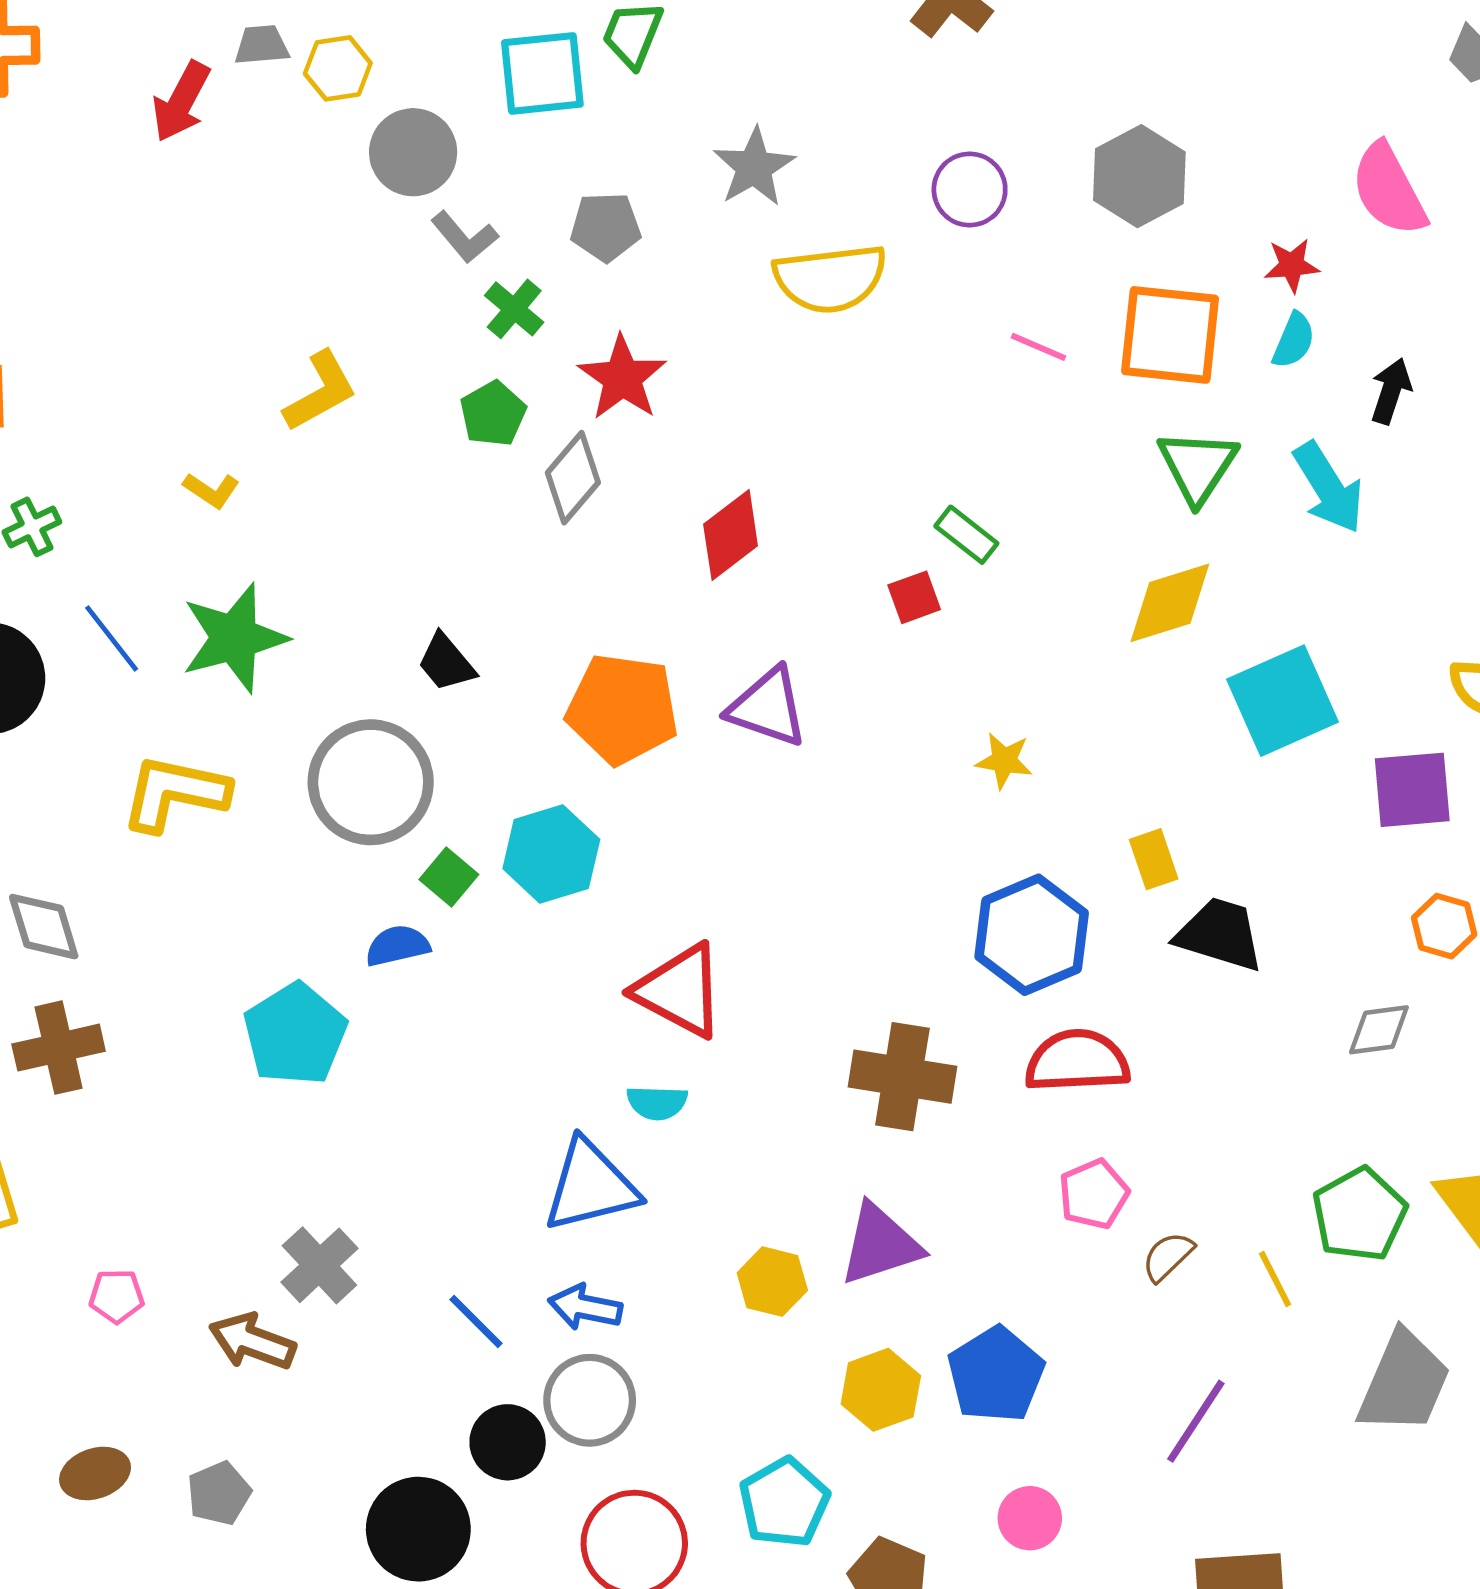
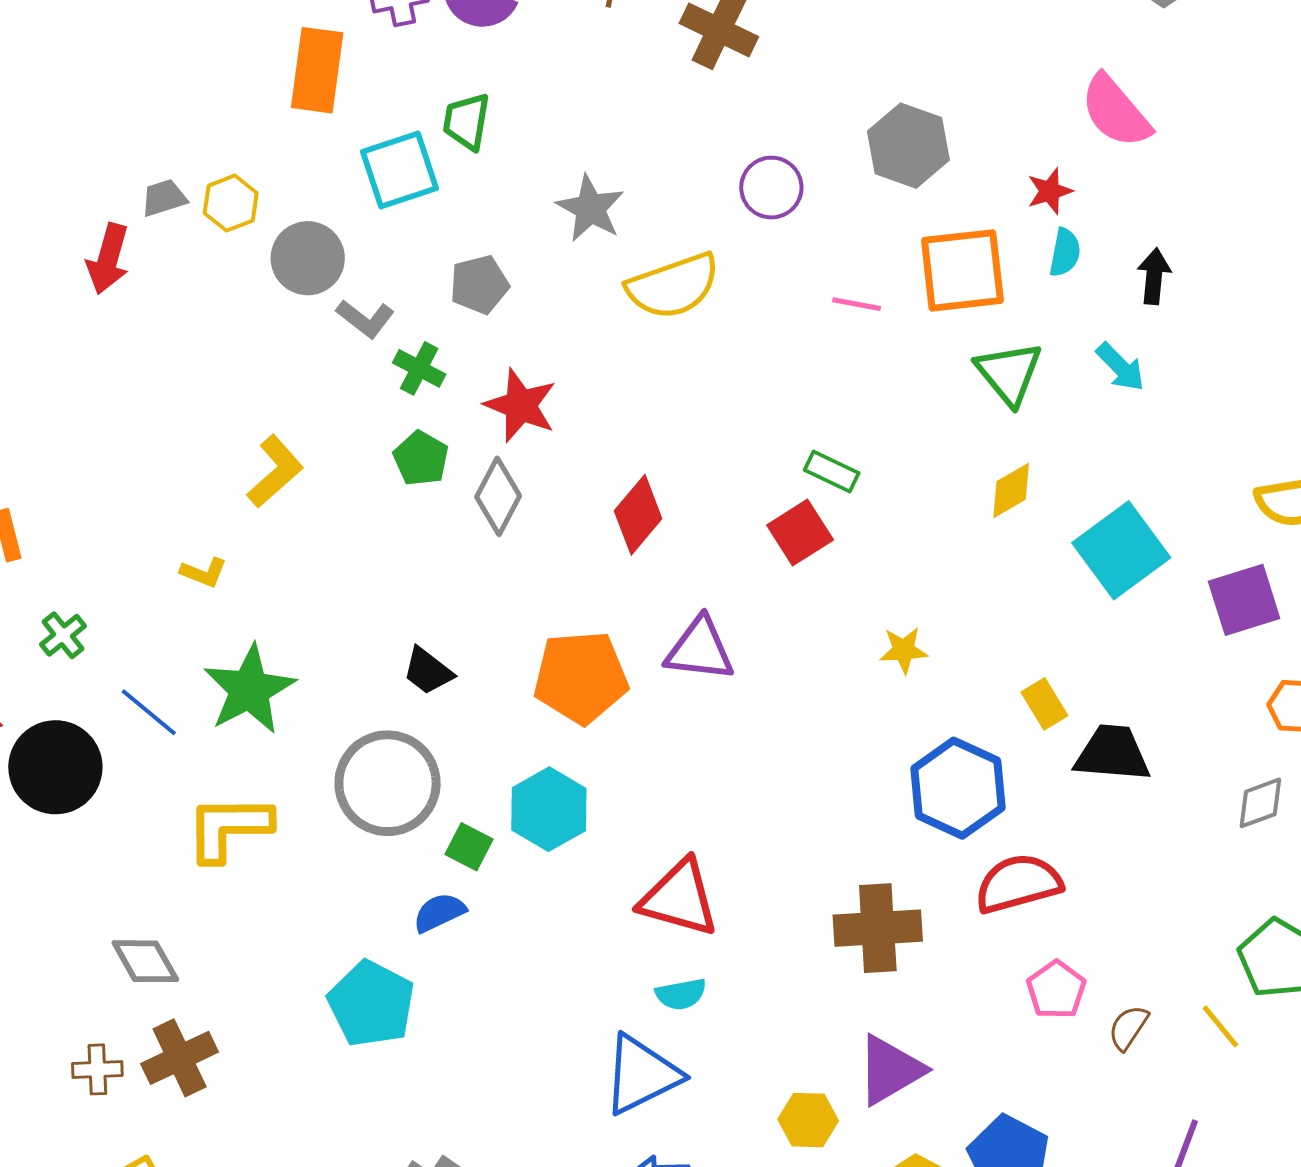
cyan arrow: (1329, 488) -> (1120, 367), size x0.7
red square: (914, 597) -> (800, 532), size x1.4
yellow diamond: (1170, 603) -> (1011, 490), size x0.7

